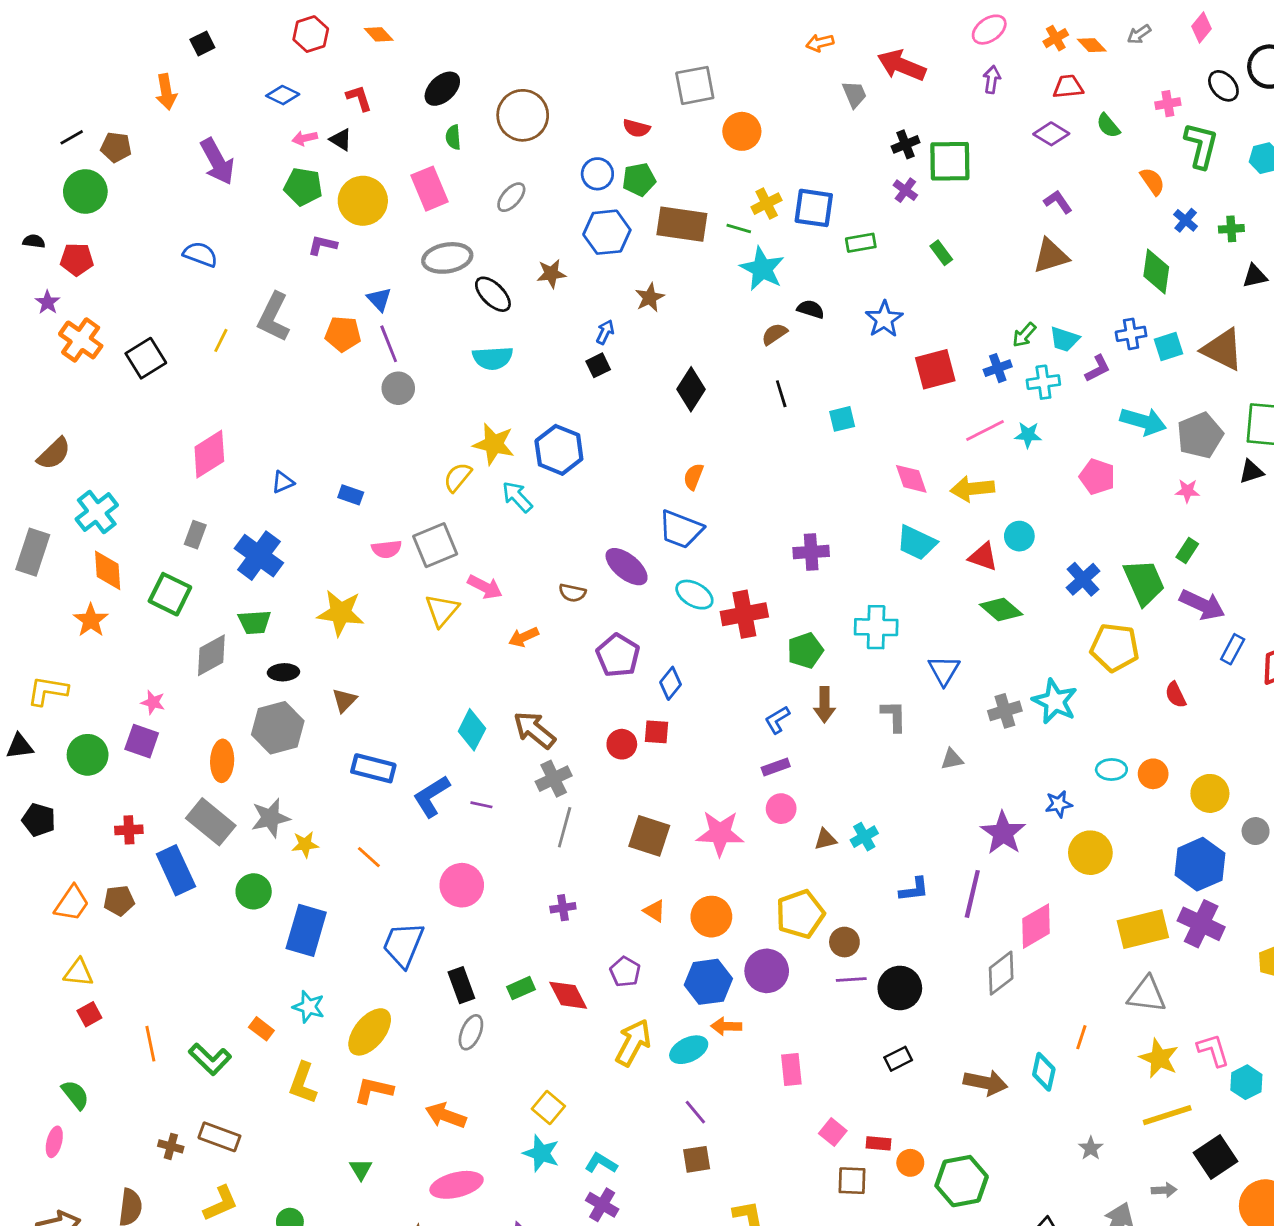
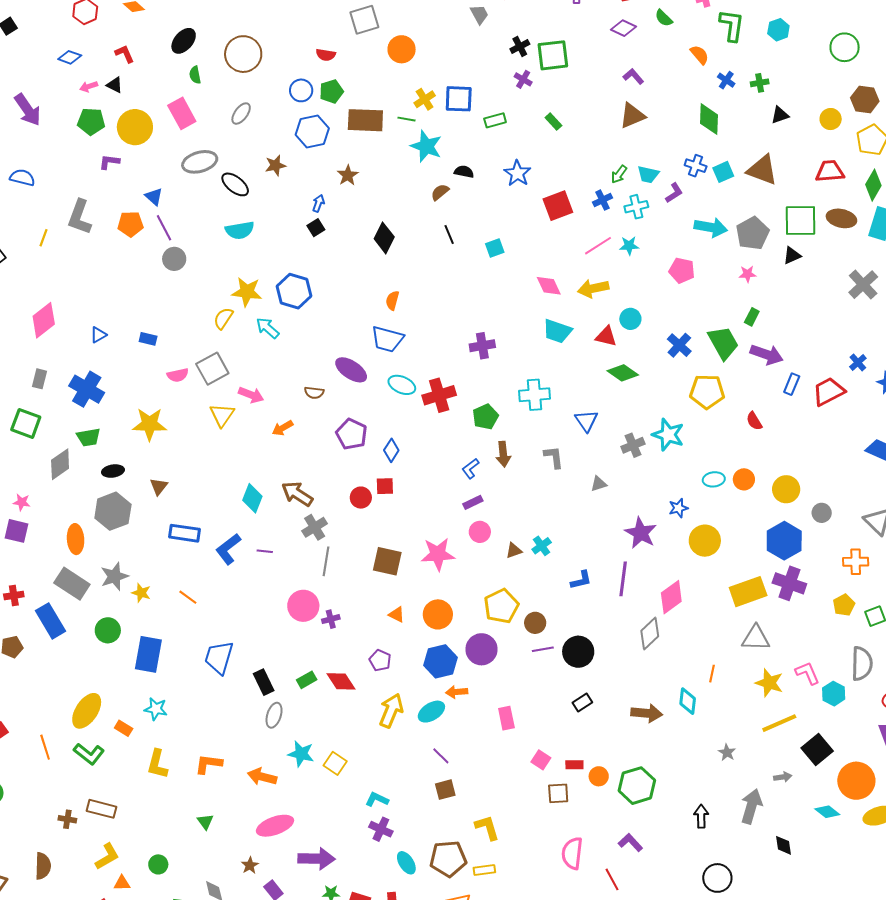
blue cross: (1131, 334) -> (696, 166), turned 35
yellow star: (305, 844) -> (141, 593), turned 30
pink circle: (462, 885) -> (303, 606), moved
yellow ellipse: (370, 1032) -> (87, 711), moved
cyan star: (541, 1153) -> (301, 754), moved

